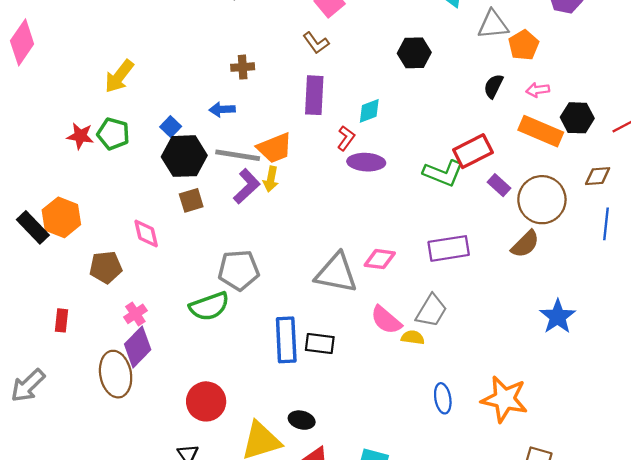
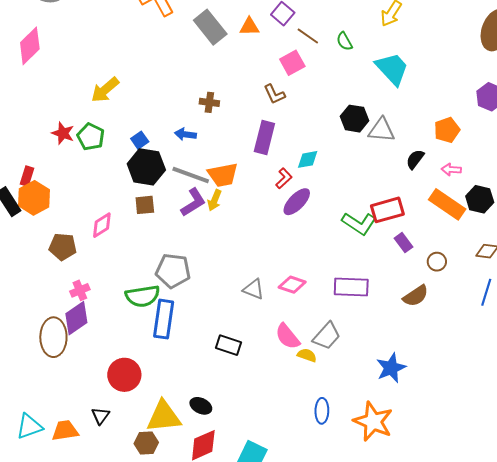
gray triangle: (493, 25) -> (382, 130), moved
purple ellipse: (366, 162) -> (297, 202), turned -60
brown circle: (542, 200) -> (437, 262), size x0.5
pink diamond: (146, 233) -> (102, 225), turned 60
gray triangle: (336, 273) -> (254, 289), size x0.6
blue star: (558, 317) -> (391, 368), moved
red rectangle: (61, 320) -> (27, 176), moved
blue rectangle: (286, 340) -> (164, 319), moved

